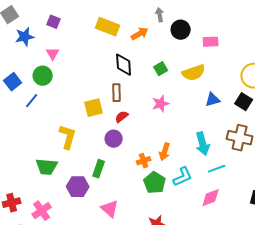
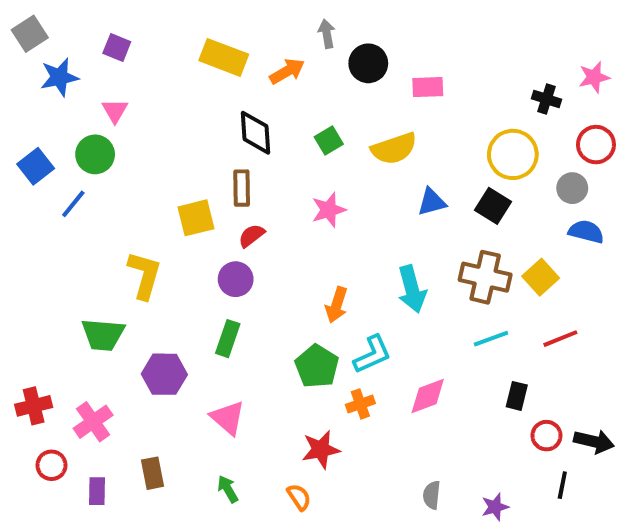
orange cross: (144, 161) -> (360, 404), moved
green rectangle: (99, 169) -> (228, 339), moved
cyan line: (217, 169) -> (491, 339), moved

